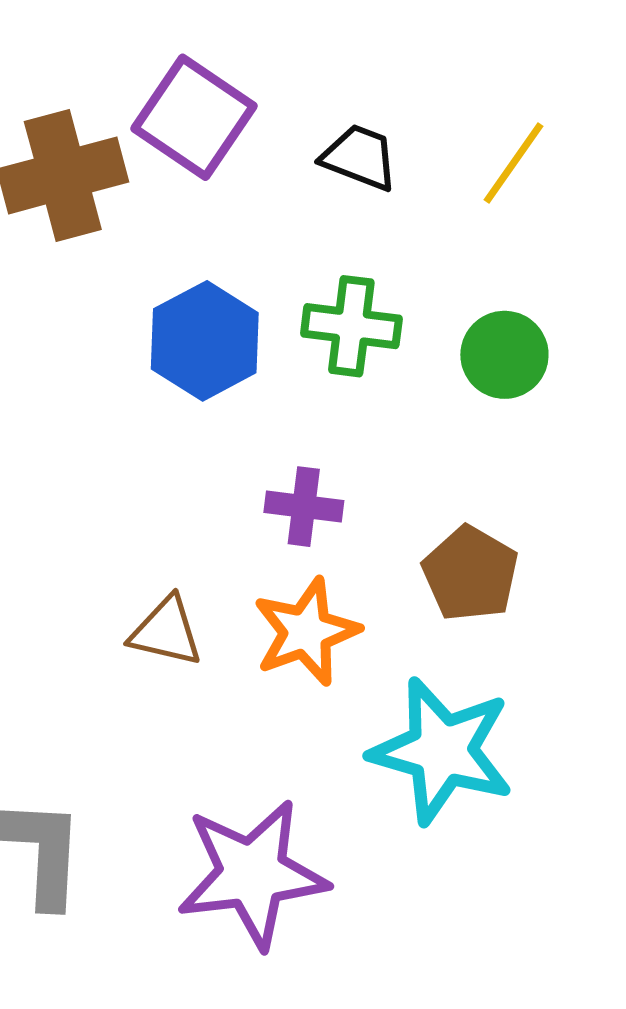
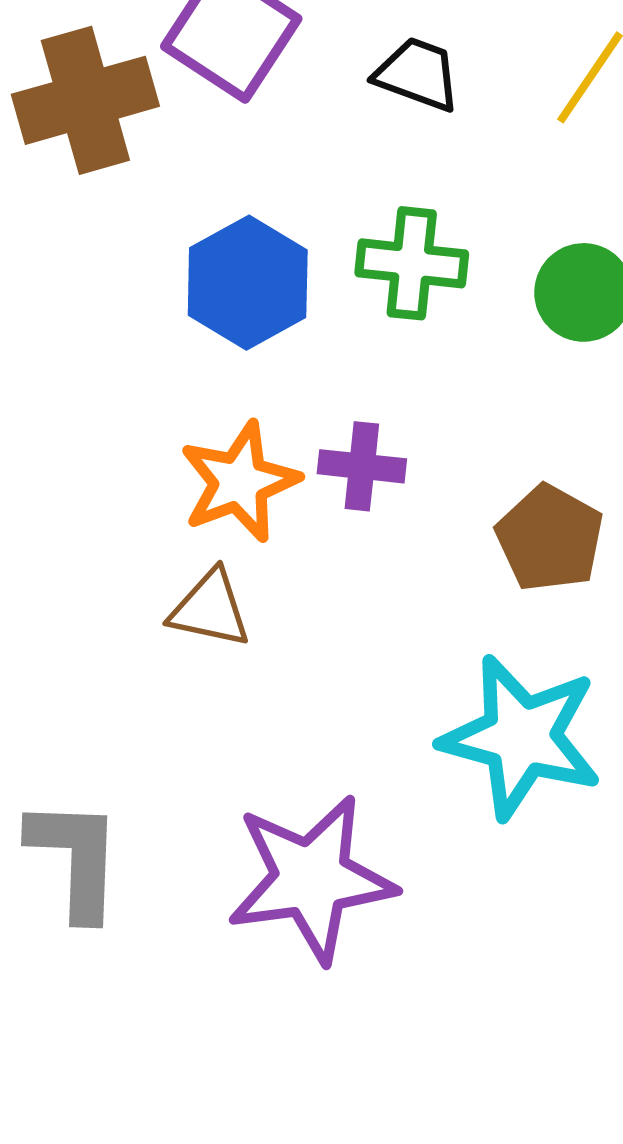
orange star: (306, 632) -> (239, 482), moved

